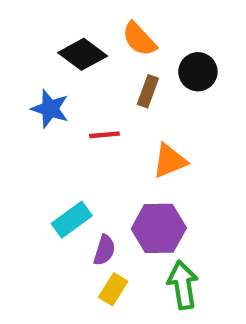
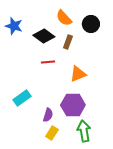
black diamond: (83, 54) -> (44, 36), moved
black circle: (198, 72) -> (91, 24), moved
blue star: (50, 109) -> (14, 26), moved
cyan rectangle: (72, 220) -> (22, 98), moved

